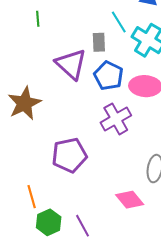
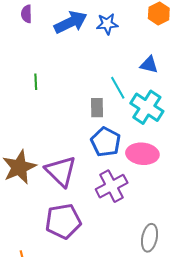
purple triangle: (71, 64) -> (61, 171), moved

